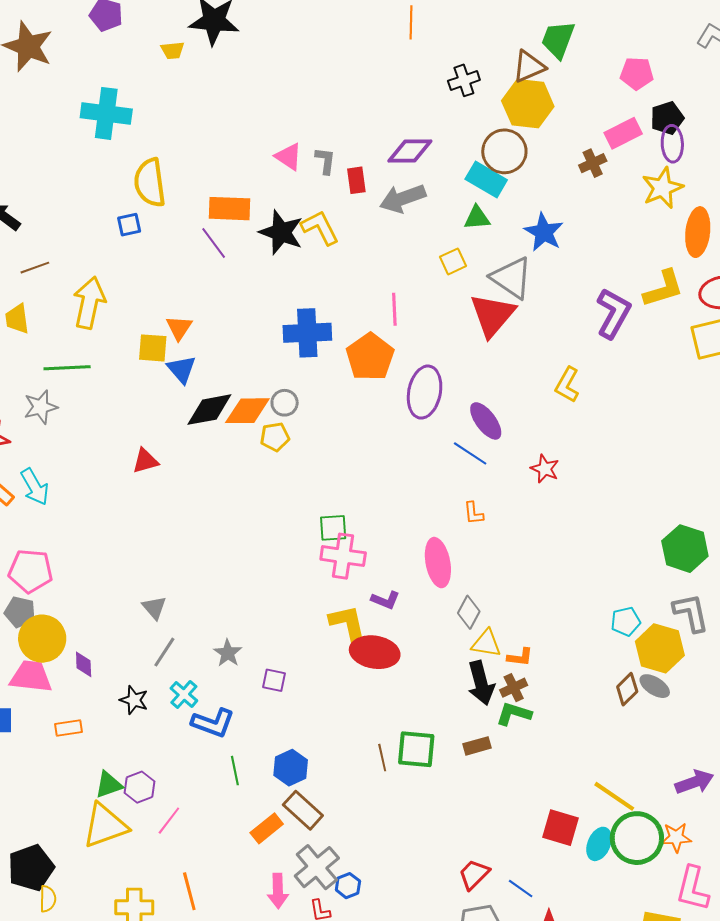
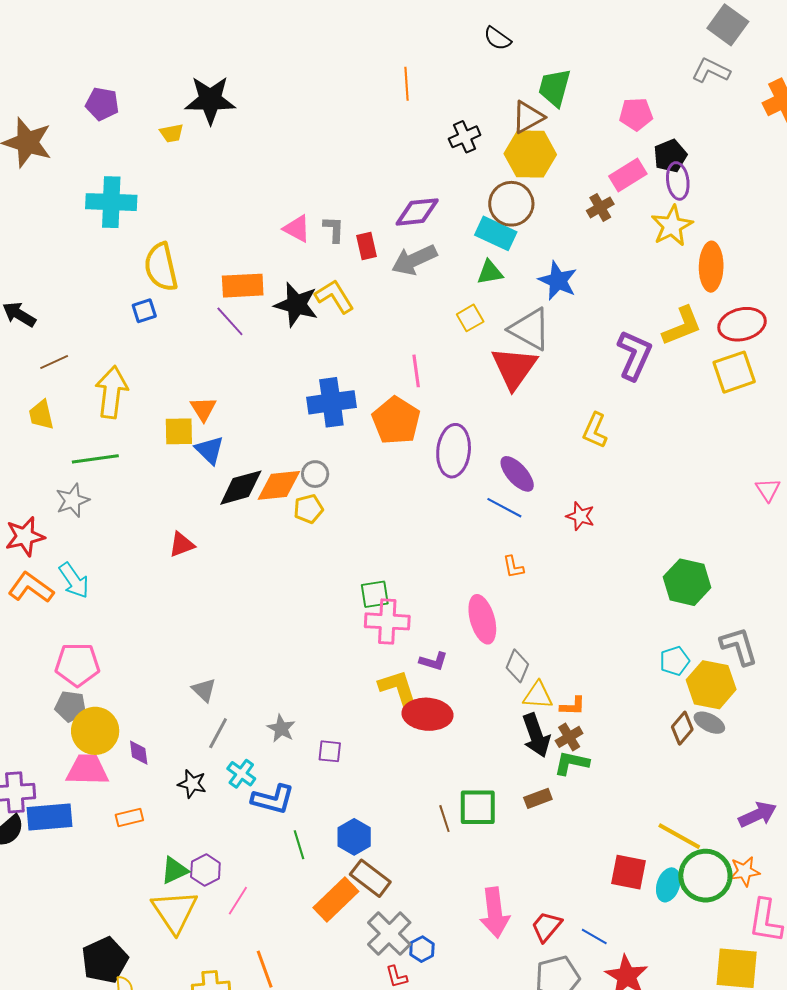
green hexagon: (685, 549) -> (687, 582), moved
yellow triangle: (105, 826) -> (175, 911), turned -39
orange rectangle: (267, 828) -> (336, 900), size x1.4
pink arrow: (278, 891) -> (495, 913), moved, size x1.4

